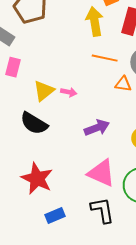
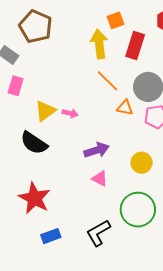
orange line: (105, 58) -> (108, 81), turned 30
pink triangle: (101, 173) -> (100, 179), moved, size x0.6
black L-shape: (102, 210) -> (98, 233), turned -112

